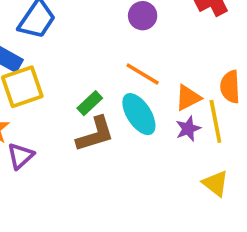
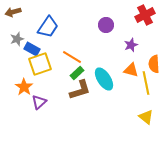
orange line: (143, 74) -> (72, 57), moved
orange triangle: (188, 98) -> (131, 70), turned 42
purple star: (188, 129) -> (131, 45), moved

